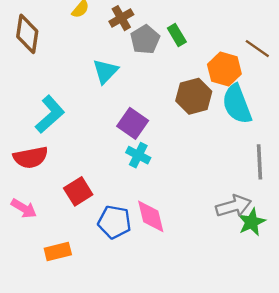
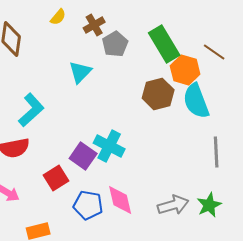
green rectangle: (177, 35) -> (164, 44), moved, size x1.8
purple square: (133, 123) -> (83, 156), moved
cyan cross: (138, 155) -> (109, 146), size x1.4
gray arrow: (233, 206) -> (173, 205), moved

